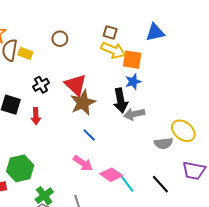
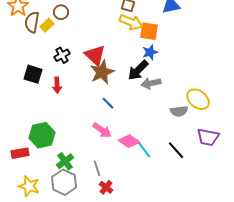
brown circle: (60, 39) -> (61, 12), moved
yellow rectangle: (25, 53) -> (47, 25), turned -64
black arrow: (121, 100) -> (138, 70), turned 55

